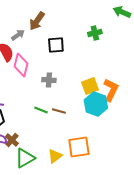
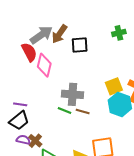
brown arrow: (37, 21) -> (59, 34), moved
gray arrow: (18, 35) -> (41, 35), size x1.6
gray cross: (49, 80) -> (73, 94), moved, size x1.5

